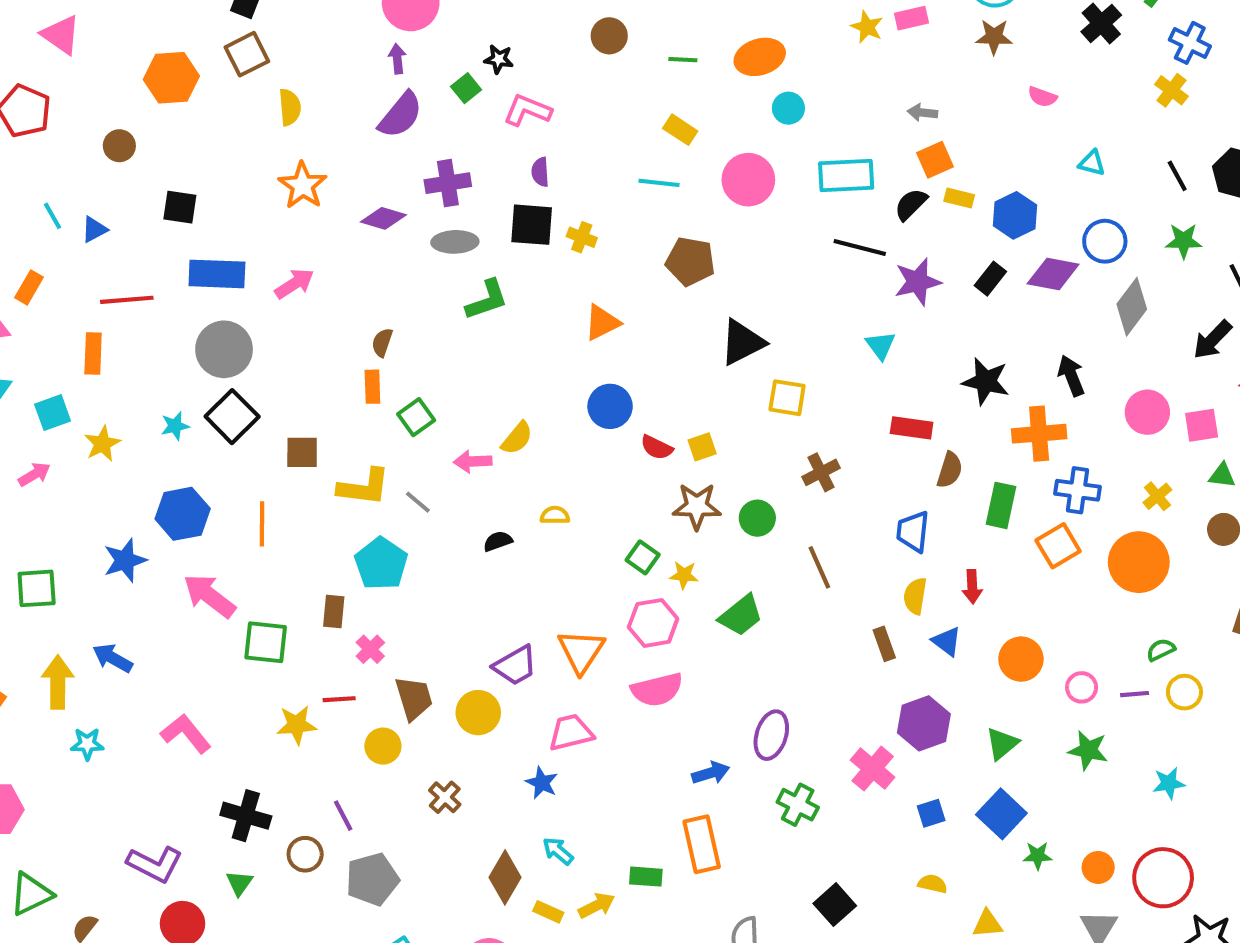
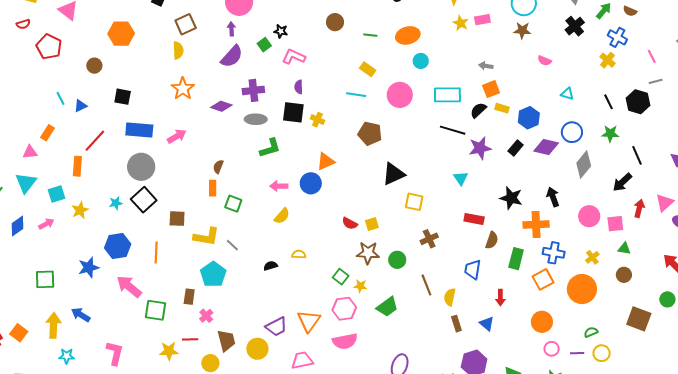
brown square: (247, 54) -> (186, 24), moved
red line: (127, 300) -> (95, 141), turned -45
blue circle: (610, 406) -> (311, 183), moved
green square: (416, 417) -> (233, 204), turned -36
pink arrow: (473, 461) -> (279, 186), moved
yellow semicircle: (915, 596) -> (450, 297), moved
orange circle: (1021, 659) -> (542, 322), moved
pink L-shape: (186, 734) -> (115, 353), turned 50

